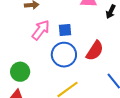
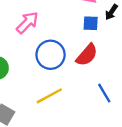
blue square: (65, 30) -> (91, 23), moved

